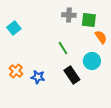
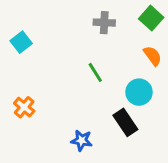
green square: (89, 20) -> (151, 18), moved, turned 35
black rectangle: (72, 75) -> (125, 122), moved
blue star: (38, 77) -> (82, 140), moved

